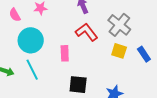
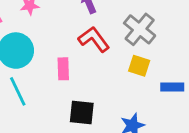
blue rectangle: (144, 54) -> (172, 87), moved, turned -56

